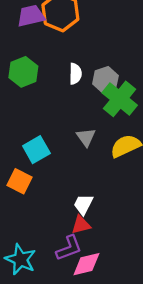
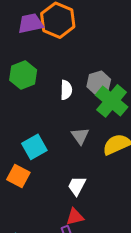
white semicircle: (75, 74) -> (66, 90), moved
white trapezoid: (83, 204) -> (77, 186), moved

